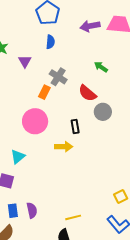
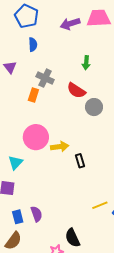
green arrow: (101, 67) -> (86, 63), turned -112
pink circle: (35, 121) -> (36, 137), moved
black rectangle: (75, 126) -> (80, 161), moved
yellow line: (73, 217) -> (100, 205), moved

